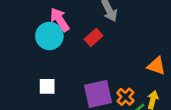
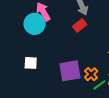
red rectangle: (93, 37) -> (80, 26), moved

